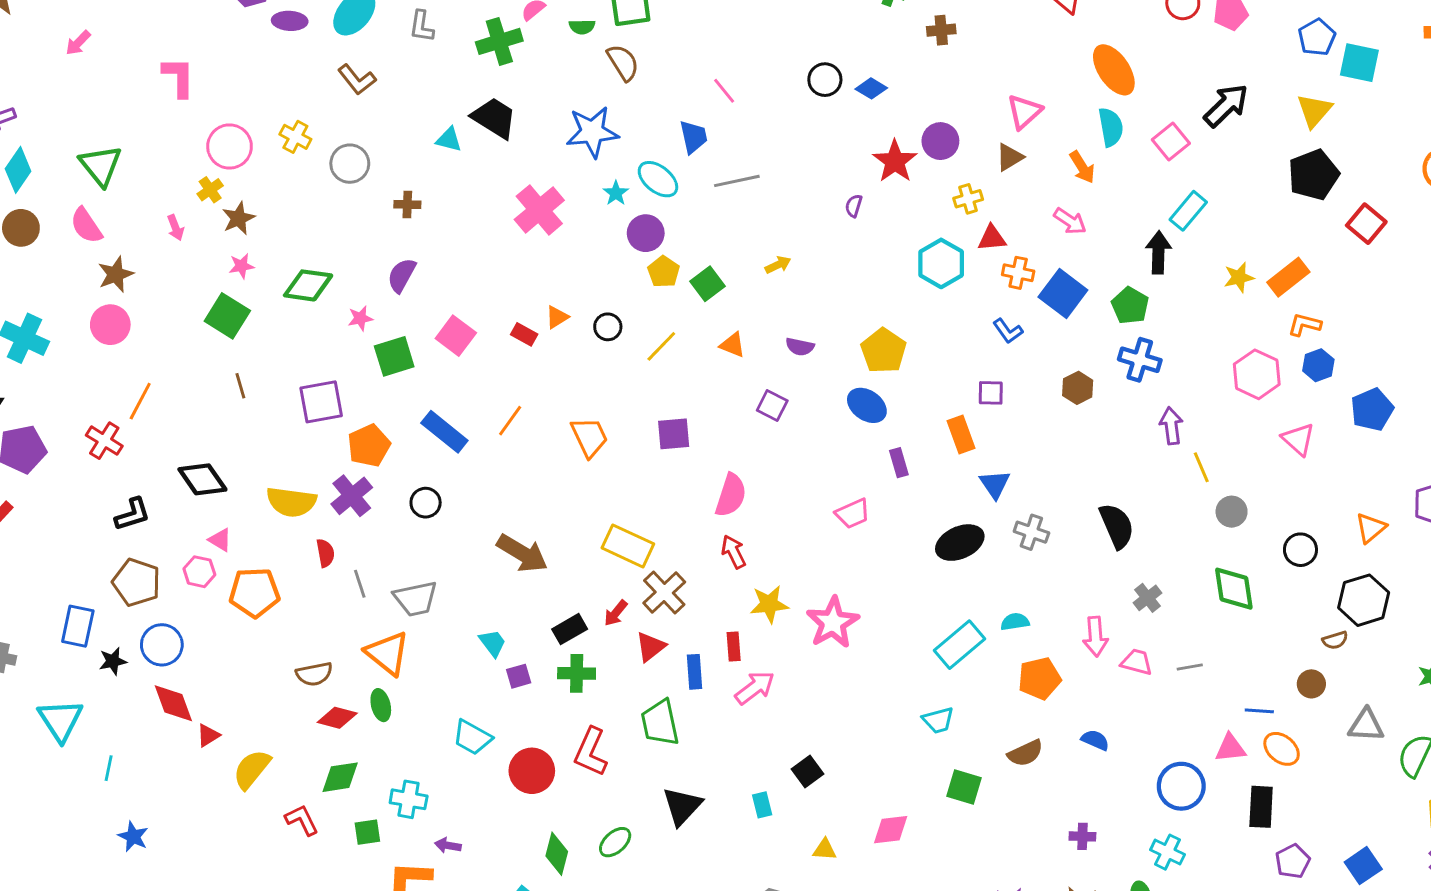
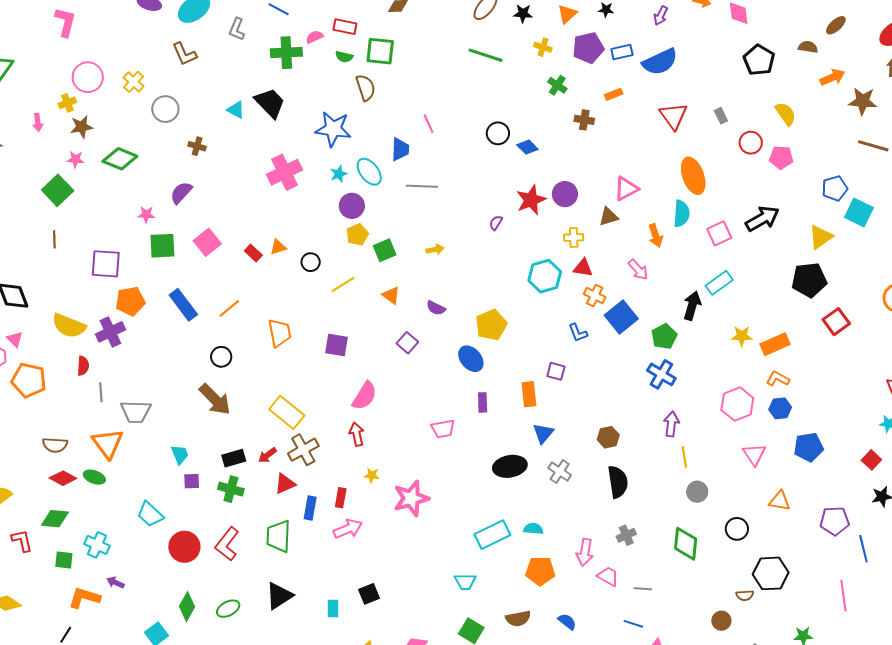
green diamond: (308, 285) -> (120, 159), moved
brown hexagon: (1078, 388) -> (608, 437), moved
black circle: (426, 503) -> (221, 357), moved
orange triangle: (1371, 528) -> (780, 501), moved, turned 35
yellow star: (769, 604) -> (372, 475), size x0.6
green ellipse: (381, 705) -> (94, 477), turned -70
blue line: (1259, 711) -> (633, 624), moved

